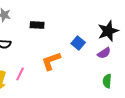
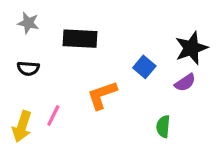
black rectangle: (37, 25) -> (80, 39), size x1.5
green semicircle: (107, 81) -> (163, 126), moved

